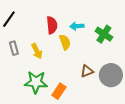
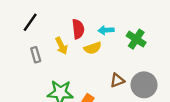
yellow semicircle: (65, 42) -> (93, 48), turned 91
yellow arrow: (37, 51) -> (61, 46), moved

